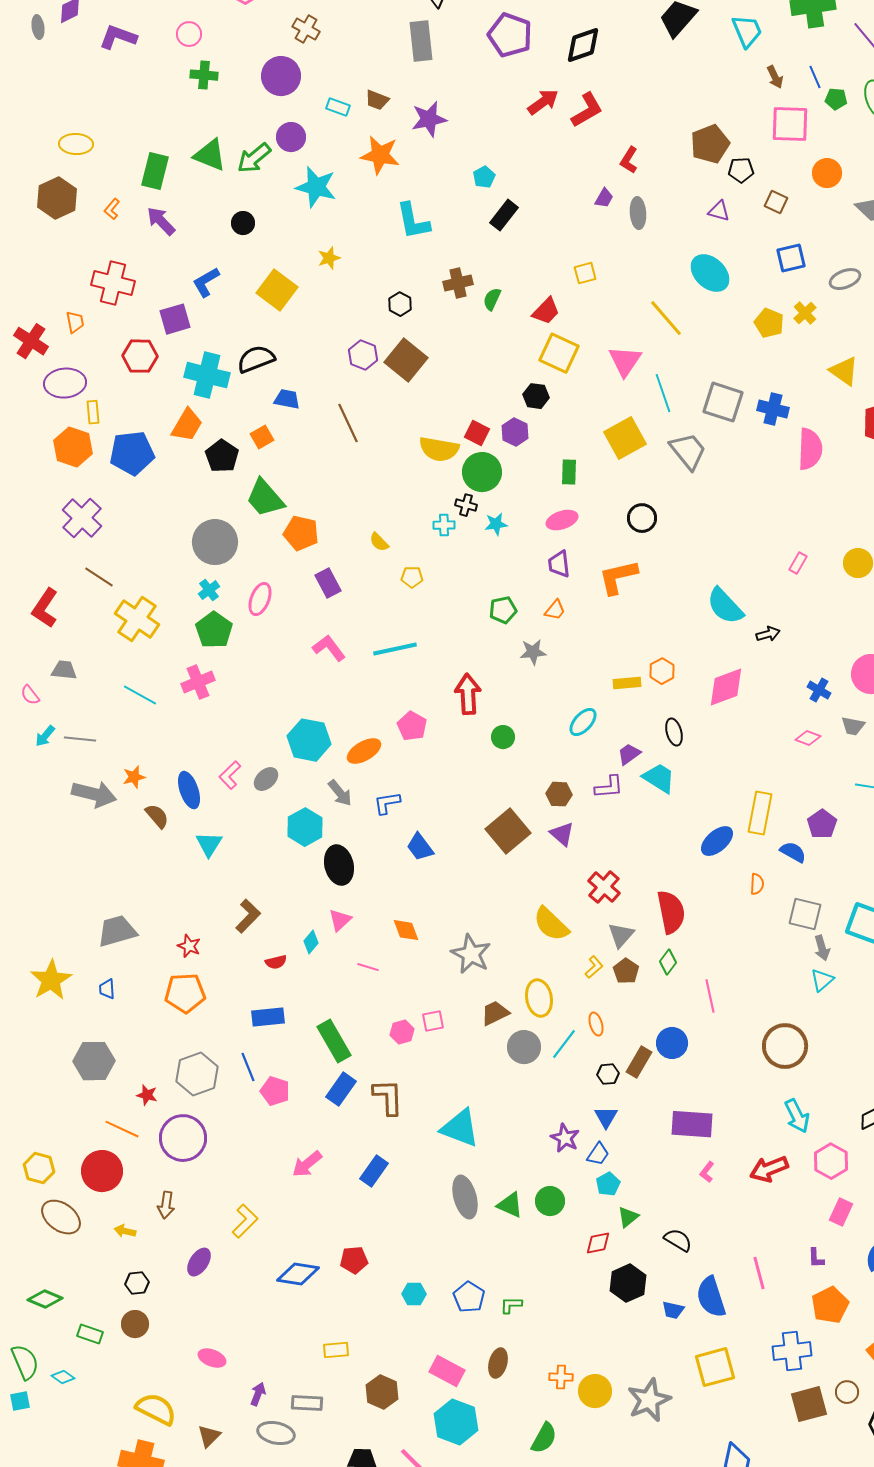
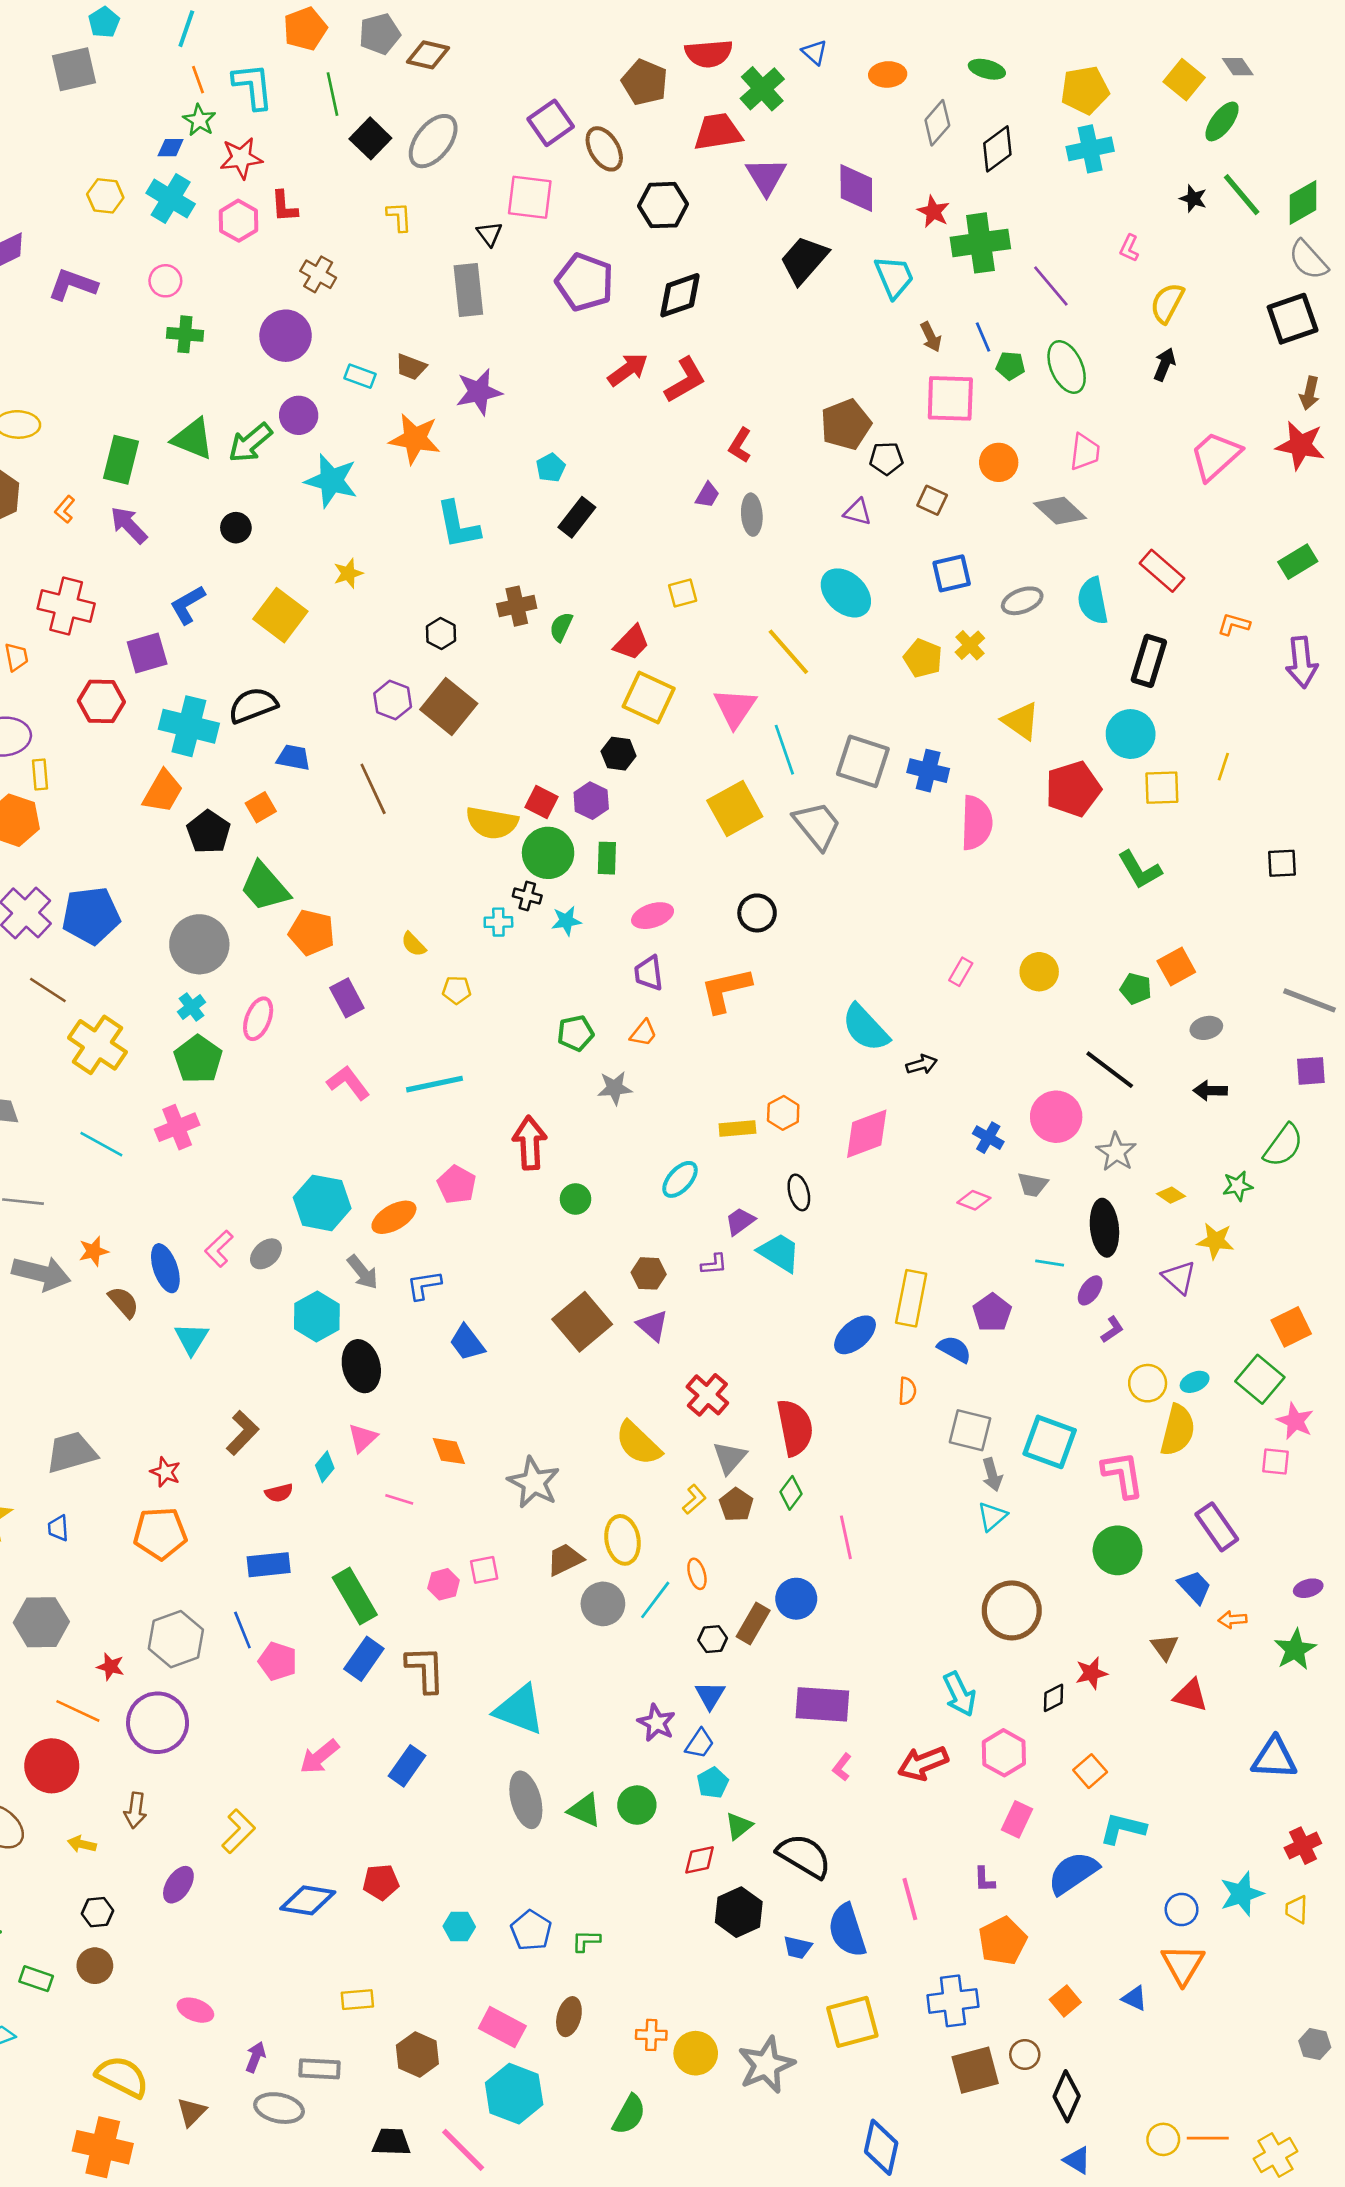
blue pentagon: (132, 453) -> (91, 916), moved
green rectangle: (569, 472) -> (607, 858), moved
purple L-shape: (609, 787) -> (714, 1264), size x0.7
brown circle: (785, 1046) -> (1012, 1610), moved
black semicircle: (678, 1240) -> (804, 1856), size x1.5

